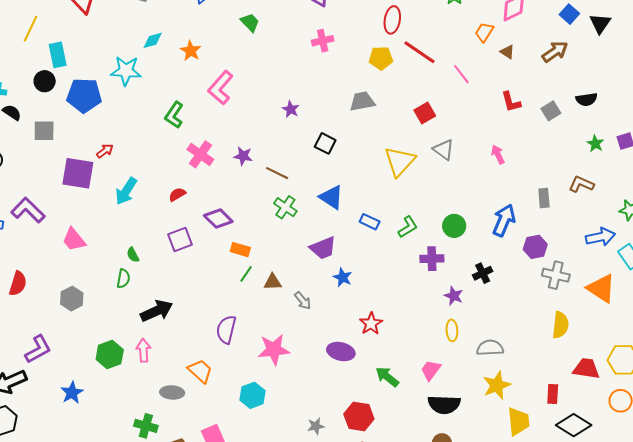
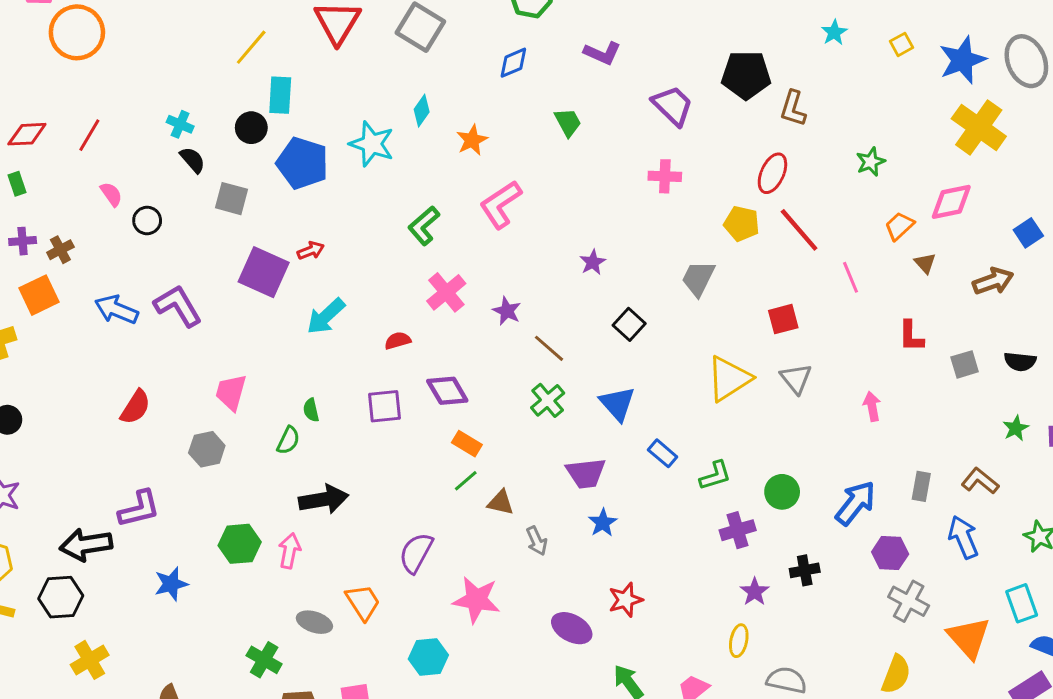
cyan diamond: (153, 40) -> (422, 111), turned -55
gray trapezoid: (362, 101) -> (698, 278), turned -68
blue arrow: (601, 237) -> (963, 537), moved, turned -116
pink trapezoid: (74, 240) -> (231, 392), moved, turned 40
purple cross: (432, 259) -> (738, 530), turned -30

